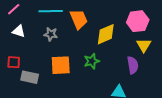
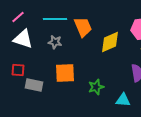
white triangle: (19, 31) -> (23, 39), size x1.5
green star: (92, 61) -> (96, 87), moved

